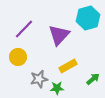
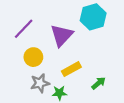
yellow circle: (18, 57) -> (33, 57), moved

